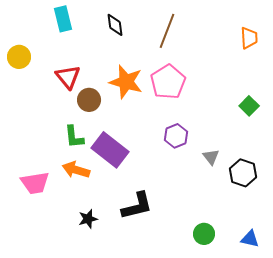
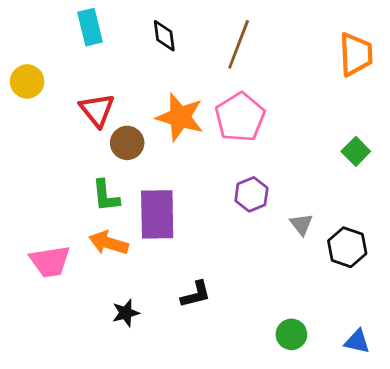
orange trapezoid: (249, 38) -> (356, 54), size x1.4
purple rectangle: (110, 150) -> (157, 214), turned 51
black L-shape: (137, 206) -> (196, 294), size x0.7

